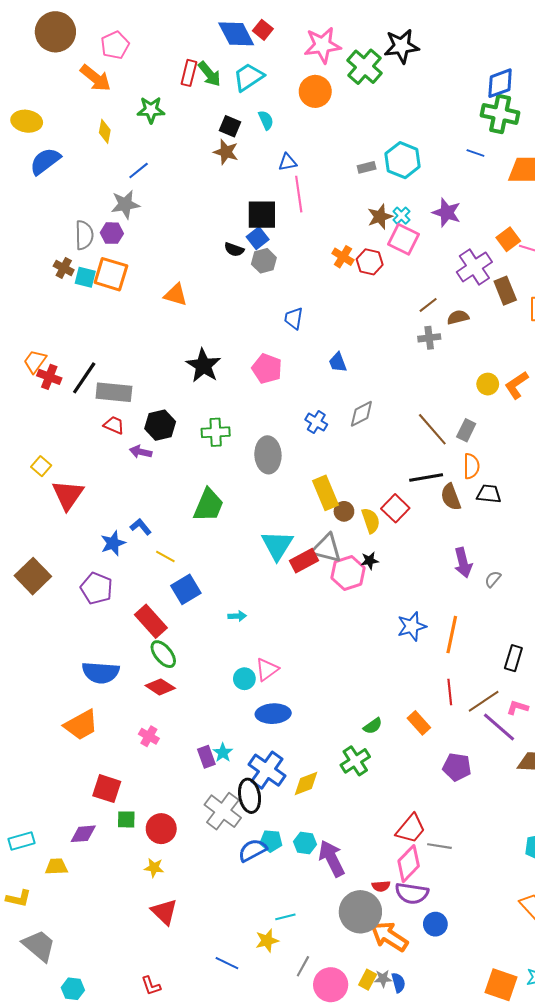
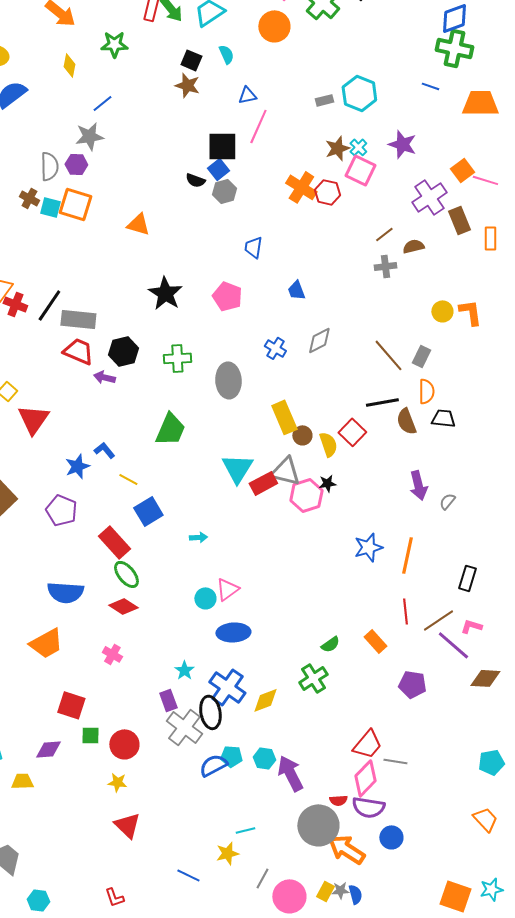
pink line: (299, 194) -> (258, 126), turned 32
orange cross: (343, 257) -> (301, 187), size x1.4
orange L-shape: (516, 385) -> (470, 312), turned 116
red trapezoid: (114, 425) -> (78, 351), size x1.5
purple rectangle: (206, 757) -> (168, 700), moved

